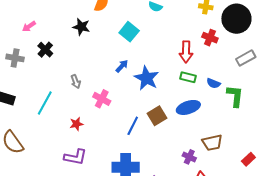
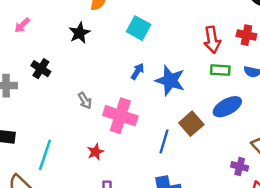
pink arrow: (29, 26) -> (22, 25), moved
black star: (81, 27) -> (79, 33), turned -30
red cross: (210, 38) -> (246, 35), moved
pink cross: (102, 99) -> (120, 116), size x1.5
cyan line: (45, 103) -> (45, 155), moved

